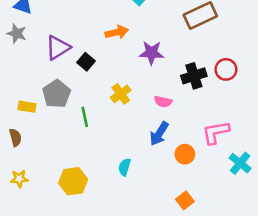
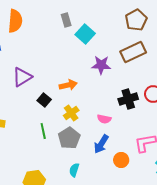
orange arrow: (117, 32) -> (68, 85), moved
purple star: (151, 53) -> (101, 65), moved
black square: (86, 62) -> (44, 100), moved
gray pentagon: (56, 94) -> (69, 138), moved

